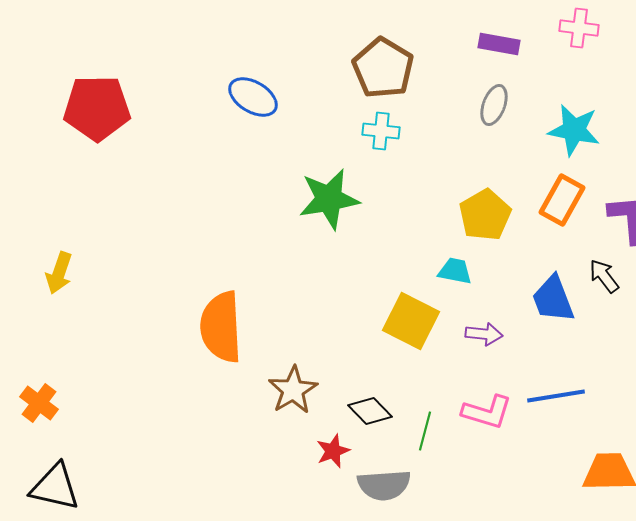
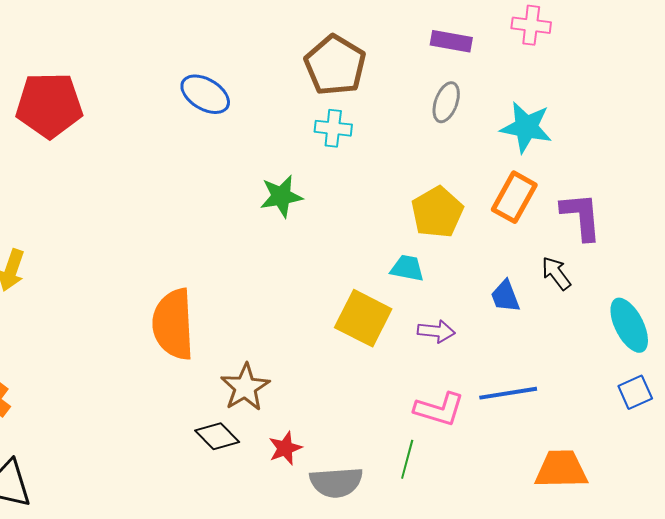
green star: (329, 199) -> (281, 196), size x0.7
blue trapezoid: (553, 299) -> (505, 296), size x0.7
black diamond: (370, 411) -> (217, 436), moved
green line: (425, 431) -> (407, 459), moved

